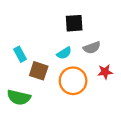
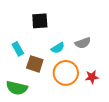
black square: (74, 23) -> (40, 21), moved
red star: (105, 72) -> (92, 77), moved

